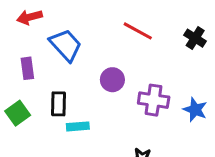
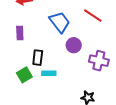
blue trapezoid: (66, 45) -> (60, 22), moved
green square: (18, 113) -> (24, 75), moved

